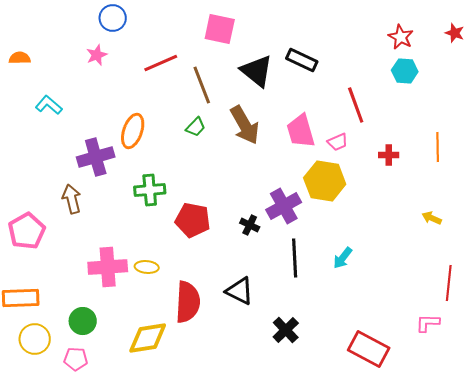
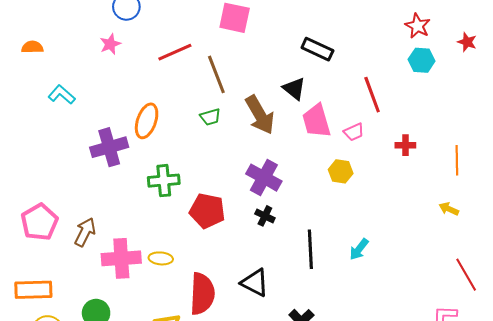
red star: (455, 33) -> (467, 42), moved
black triangle: (257, 71) -> (294, 89), moved, size x0.7
green trapezoid: (196, 127) -> (210, 117), turned 30
orange line: (438, 147) -> (457, 160), moved
yellow hexagon: (325, 181) -> (341, 171), size x0.6
brown arrow: (72, 199) -> (85, 232), moved, turned 40
purple cross: (284, 206) -> (264, 178), moved, turned -32
red line: (449, 283) -> (466, 275), turned -36

